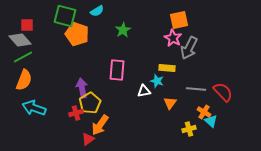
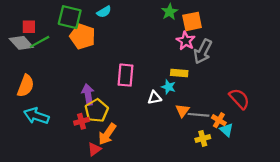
green star: (123, 30) -> (170, 12), moved
green line: (23, 57) -> (40, 42), moved
gray line: (196, 89) -> (199, 115), moved

